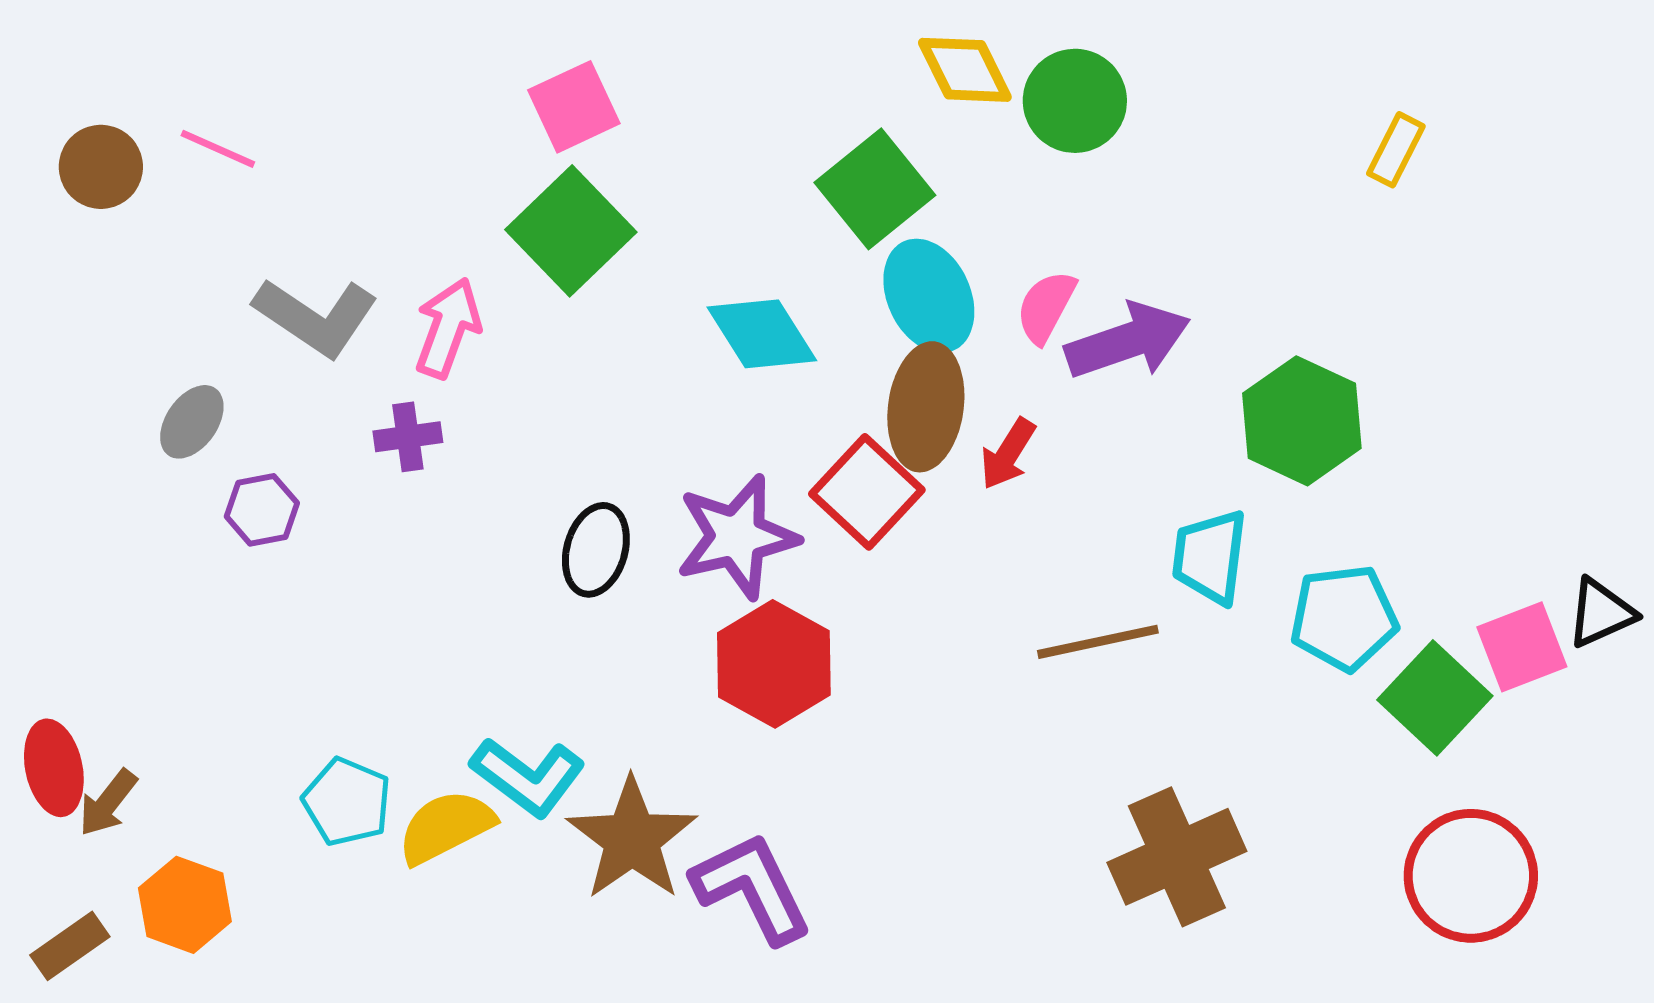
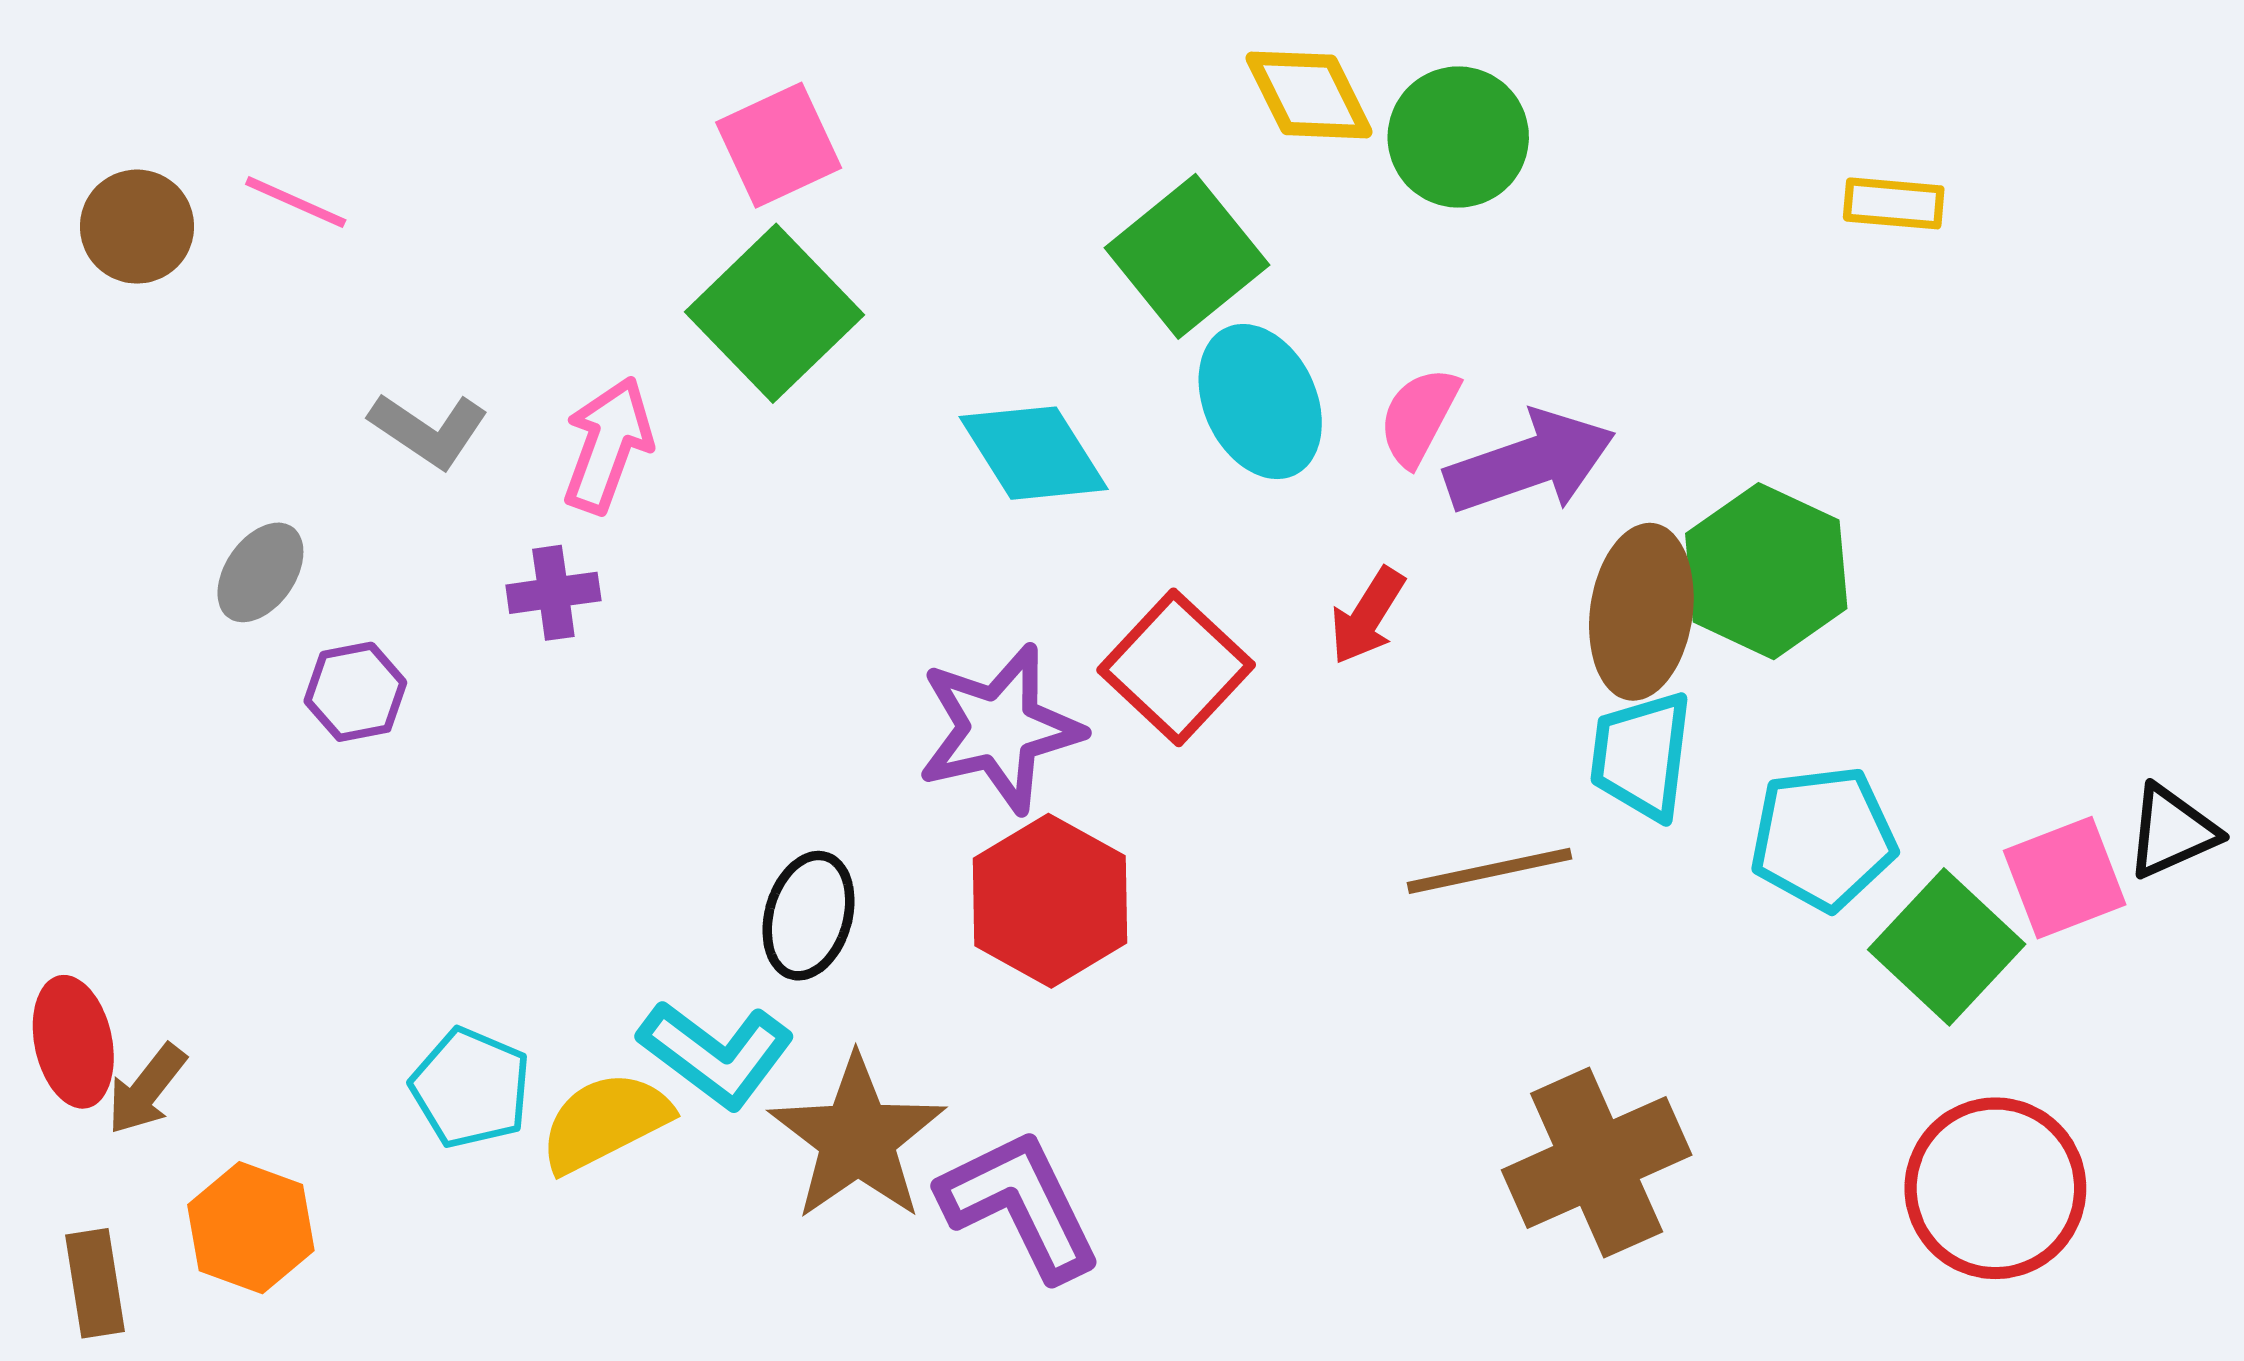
yellow rectangle: (1396, 150) -> (1894, 203), turned 68
gray L-shape: (316, 317) -> (429, 430), size x0.7
brown ellipse: (926, 407) -> (1641, 612), moved
black ellipse: (596, 550) -> (808, 916), moved
brown rectangle: (70, 946) -> (95, 1283), turned -64

